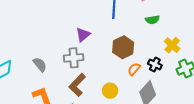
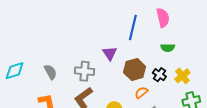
purple triangle: (83, 35) -> (110, 53), moved, turned -35
black cross: (155, 64) -> (159, 75), moved

